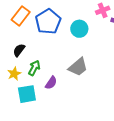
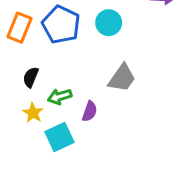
green arrow: (34, 68) -> (60, 97), turned -119

